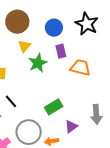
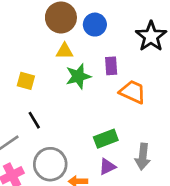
blue circle: (54, 28) -> (95, 25), moved
yellow triangle: (24, 46) -> (65, 51), turned 40
green rectangle: (54, 107) -> (106, 139), moved

